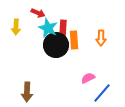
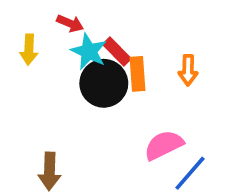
red rectangle: (63, 28) -> (117, 51), turned -49
pink semicircle: (88, 78) -> (164, 145), size x1.5

